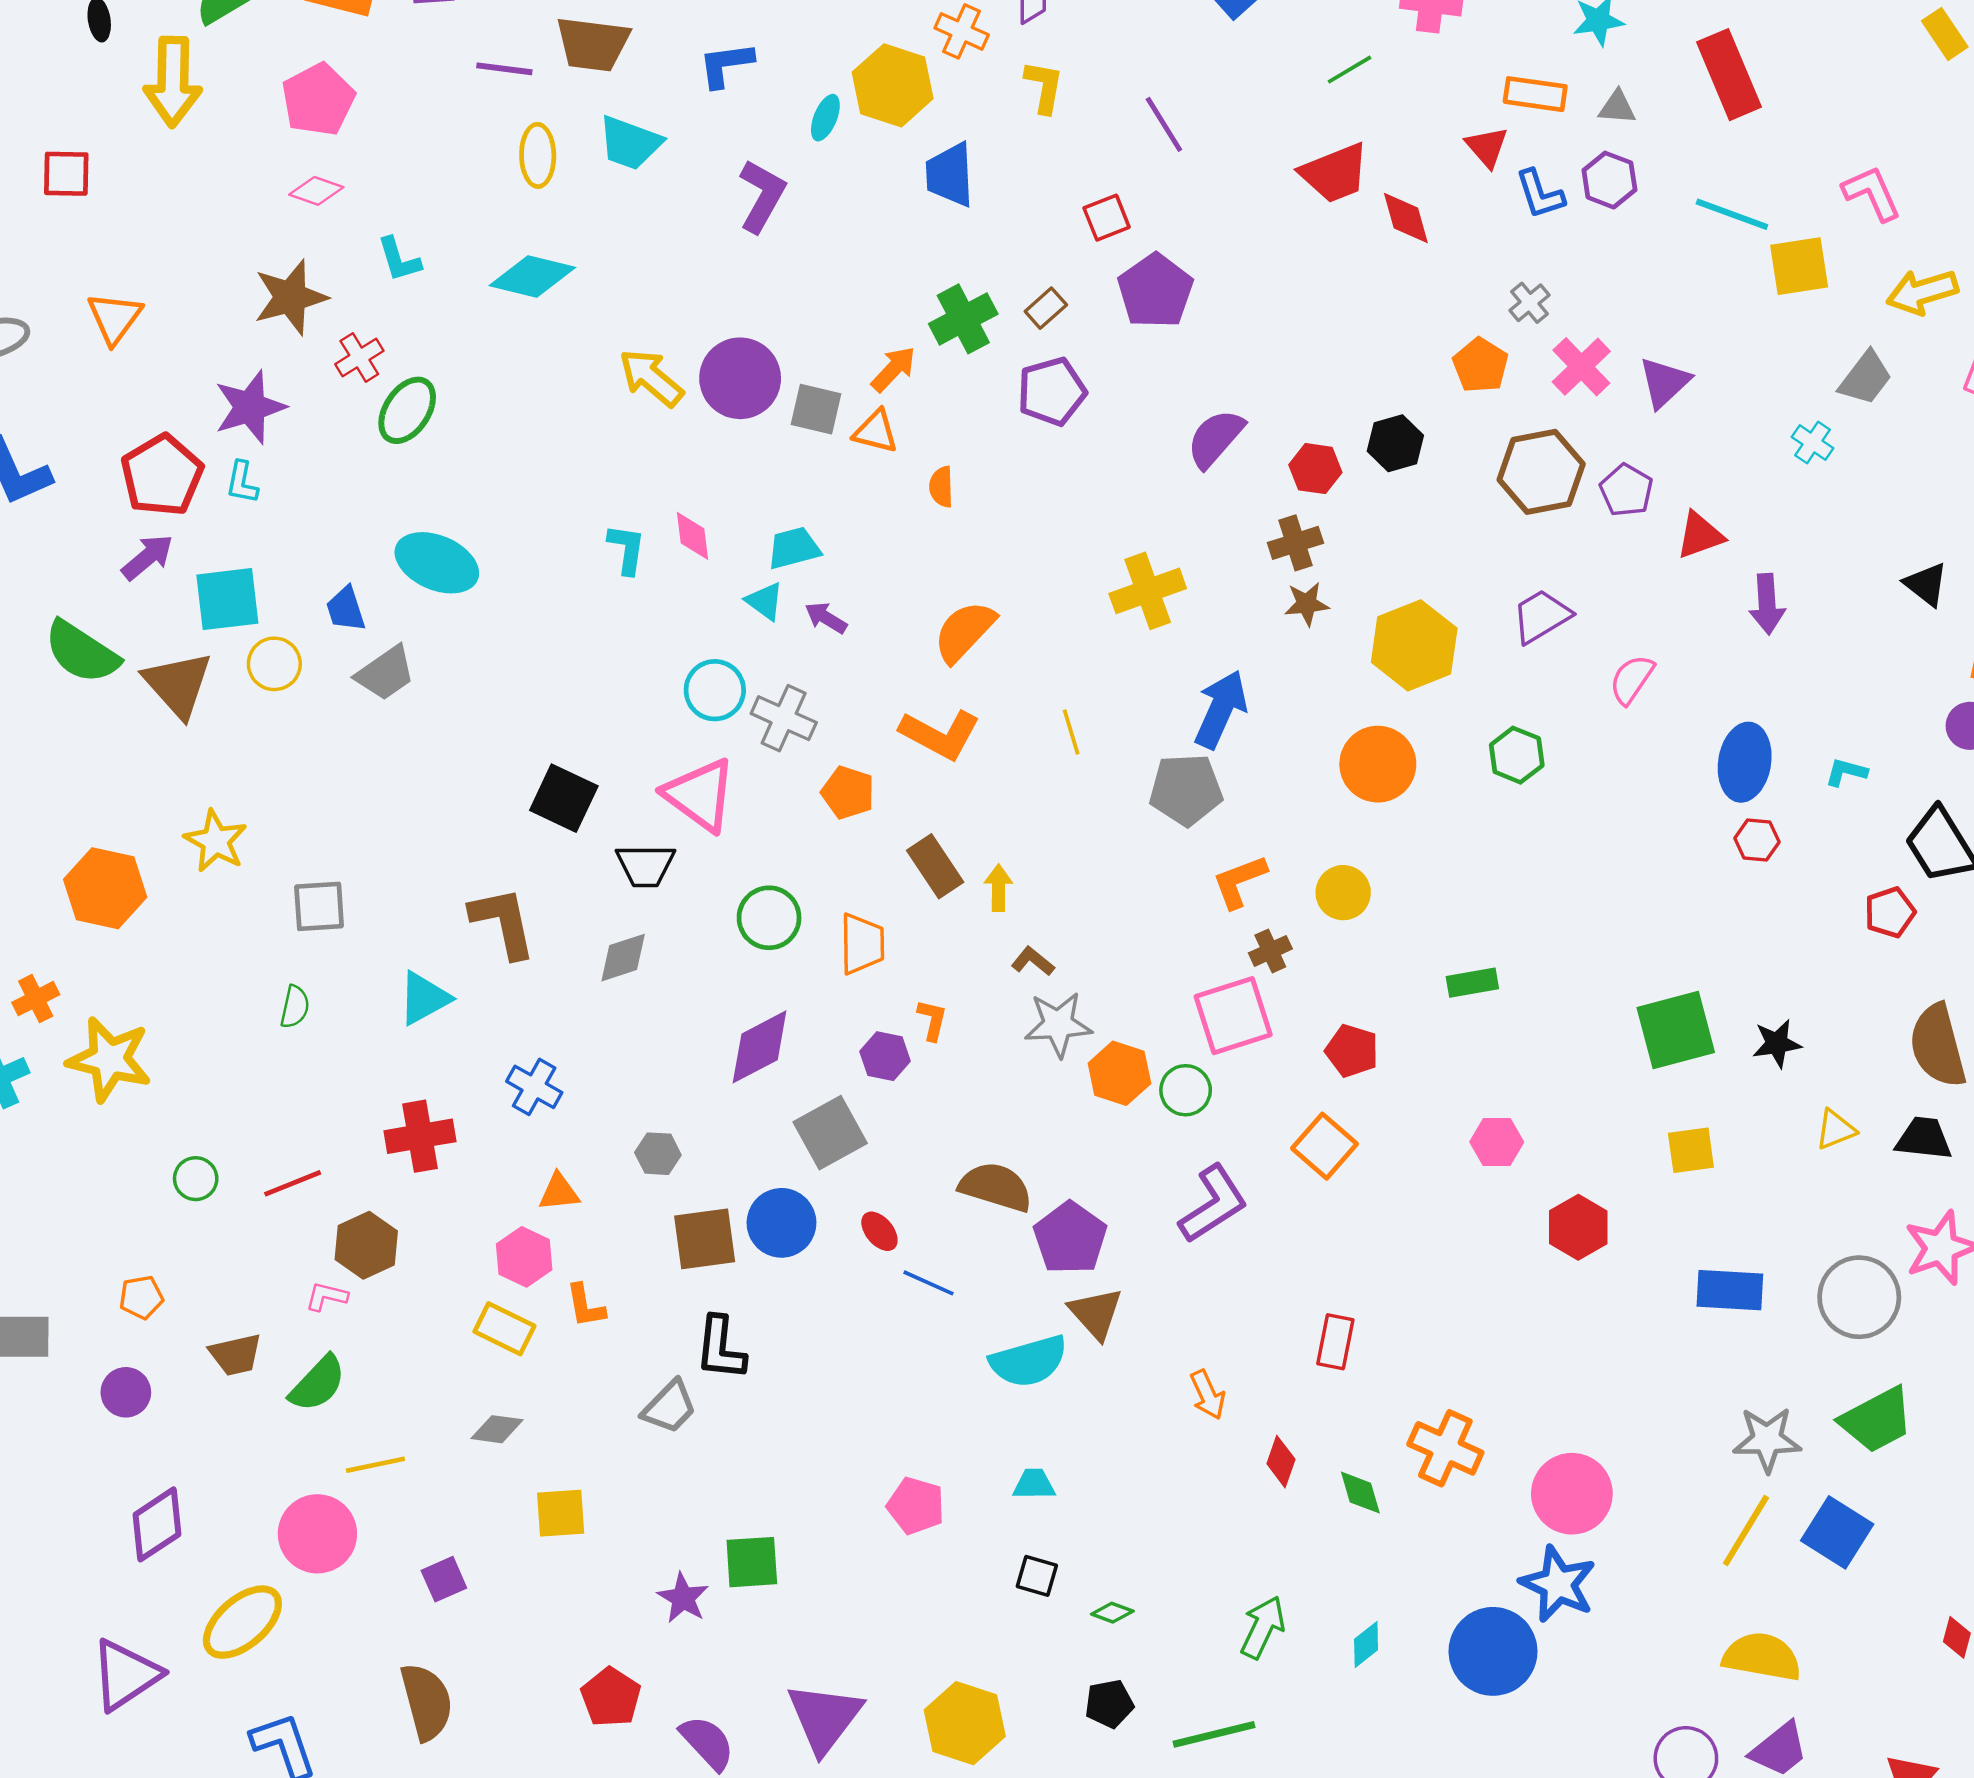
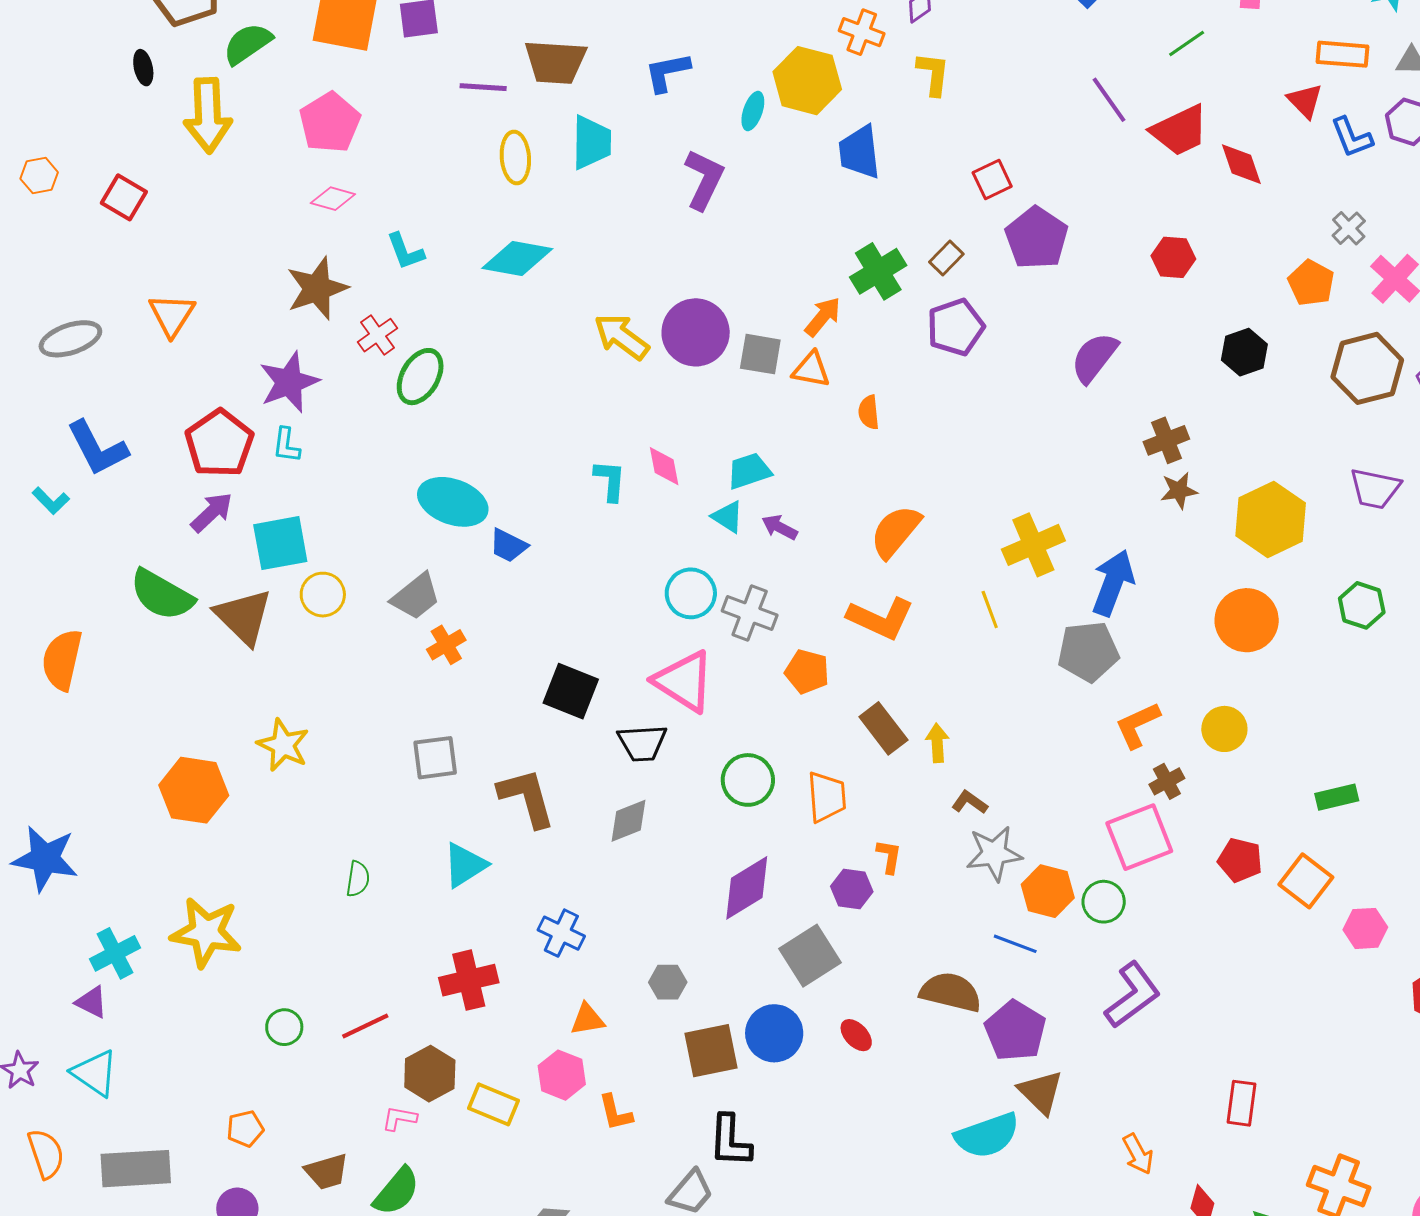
purple line: (1164, 124) -> (1109, 100), moved
cyan trapezoid: (630, 143) -> (592, 142), turned -106
red square: (66, 174) -> (124, 197), turned 33
red hexagon: (1315, 469) -> (1173, 257), moved
yellow cross: (1148, 591) -> (1033, 545), moved
blue trapezoid: (346, 609) -> (508, 545), moved, turned -42
purple trapezoid: (1541, 616) -> (1375, 489), turned -134
gray square: (319, 906) -> (435, 758), moved
orange cross: (36, 999) -> (446, 645), moved
orange square: (1325, 1146) -> (1306, 881), moved
blue line: (929, 1283) -> (1015, 944), moved
yellow rectangle: (504, 1329) -> (493, 1104), moved

